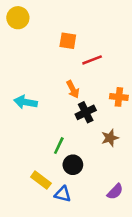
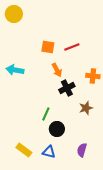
orange square: (68, 41) -> (48, 47), moved
cyan arrow: (26, 102) -> (15, 70), moved
yellow rectangle: (41, 180) -> (24, 150), moved
purple semicircle: (115, 192) -> (82, 150), moved, turned 152

